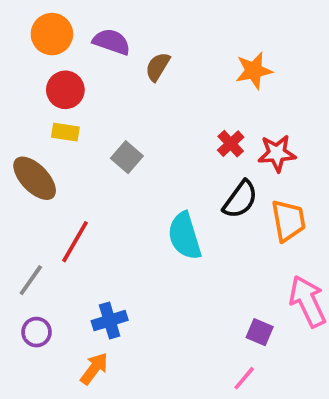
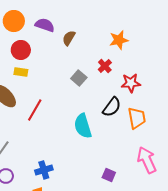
red cross: (231, 144) -> (105, 66), moved
gray square: (127, 157) -> (79, 78), moved
red line: (75, 242) -> (35, 110), moved
purple square: (260, 332) -> (109, 175), moved

